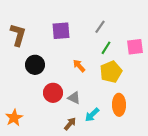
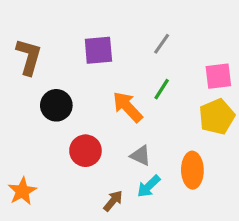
green line: (106, 48) -> (162, 89), moved
orange arrow: (79, 66) -> (128, 107), size x1.5
yellow pentagon: (111, 72) -> (217, 117), moved
gray triangle: (74, 98) -> (141, 156), moved

